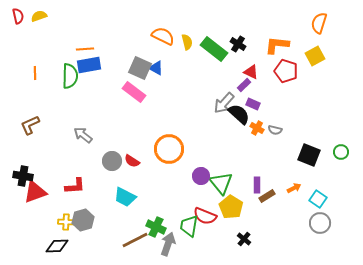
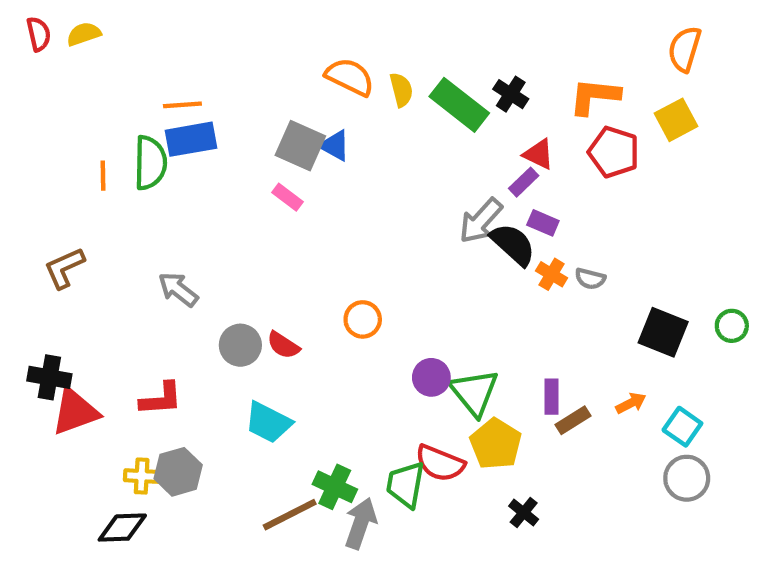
orange line: (35, 73) -> (103, 176), moved
pink rectangle: (134, 92) -> (288, 197), size x0.6
orange circle: (169, 149) -> (363, 319), size x0.6

